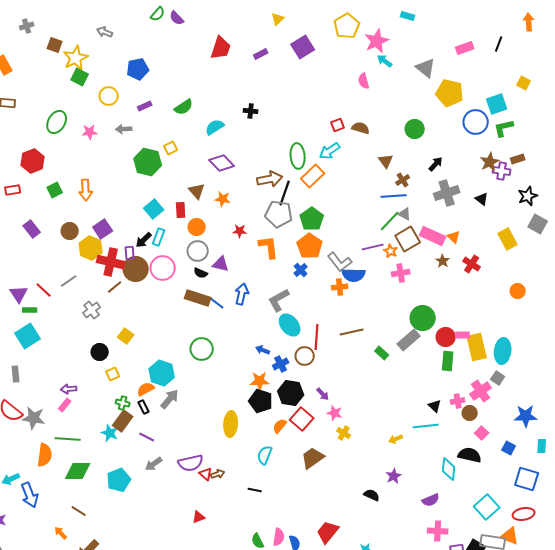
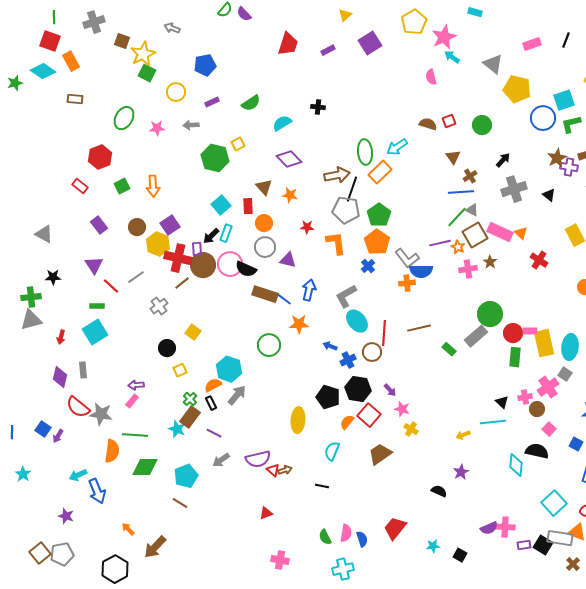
gray cross: (27, 26) -> (94, 22), size x1.5
red square: (338, 125) -> (449, 121), moved
red rectangle: (13, 190) -> (80, 186), turned 49
brown star: (443, 261) -> (490, 262), moved
black semicircle: (201, 273) -> (246, 269), moved, size x1.5
purple triangle: (19, 294) -> (94, 265), moved
orange star: (260, 381) -> (299, 324), moved
green cross: (123, 403) -> (190, 399), turned 32
purple semicircle: (431, 500) -> (489, 528), moved
brown line: (79, 511) -> (180, 503), moved

